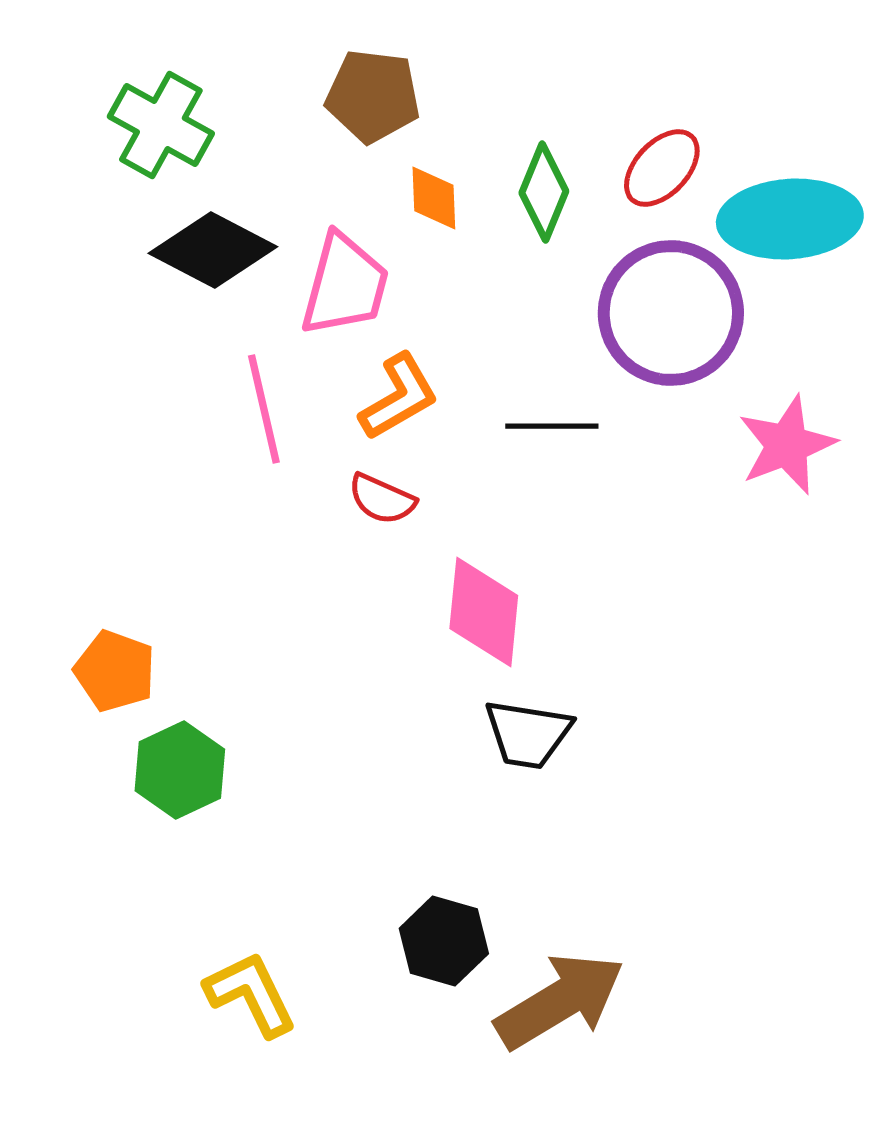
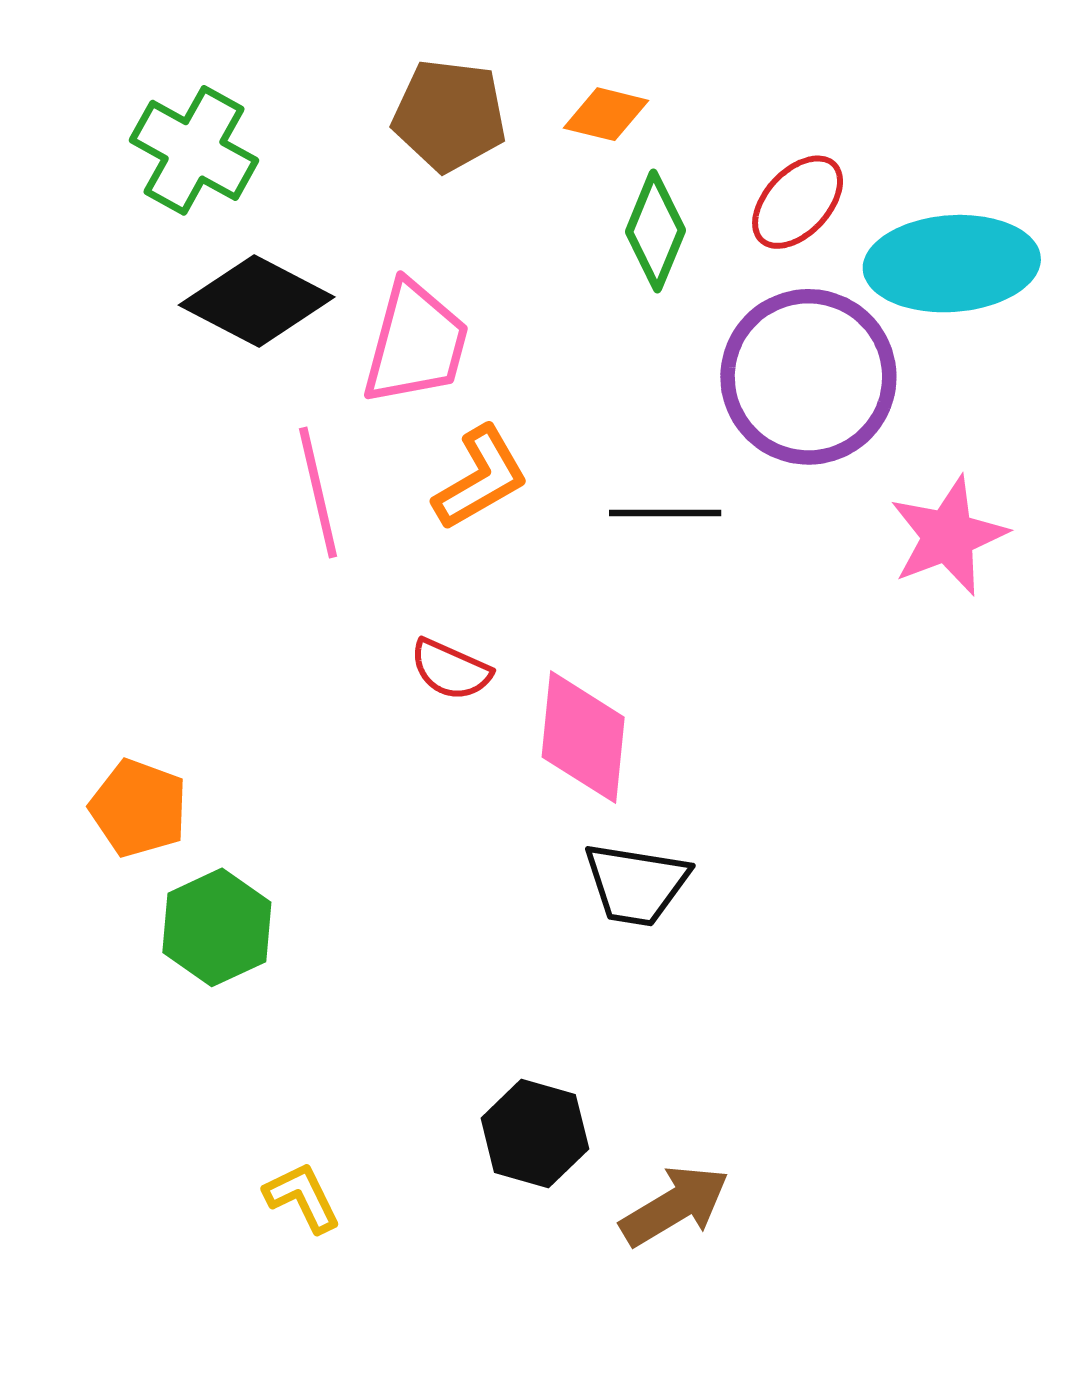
orange diamond: (434, 198) -> (606, 114), moved, turned -74
red semicircle: (382, 499) -> (451, 670), moved
yellow L-shape: (251, 994) -> (302, 1197), size x0.7
brown arrow: (560, 1001) -> (675, 1206), size x0.7

